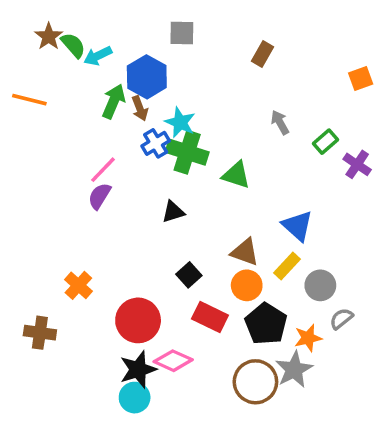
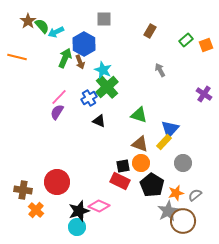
green rectangle: (326, 142) -> (186, 40), moved
blue cross: (156, 143) -> (89, 98), moved
green cross: (187, 152) -> (107, 87), turned 30
green triangle: (236, 175) -> (139, 115), moved
black triangle: (173, 212) -> (99, 121), turned 40
blue triangle: (298, 226) -> (170, 129), turned 30
yellow rectangle: (287, 266) -> (164, 142), moved
black square: (189, 275) -> (123, 166), moved, turned 32
orange cross: (78, 285) -> (36, 210), moved
gray semicircle: (341, 319) -> (195, 195), moved
red circle: (138, 320) -> (57, 182), moved
brown circle: (255, 382) -> (183, 221), moved

